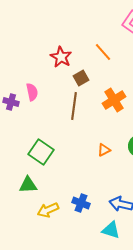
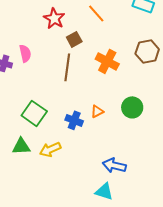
orange cross: (114, 100) -> (107, 61), turned -30
blue cross: (81, 203) -> (74, 120), moved
yellow arrow: (48, 210) -> (50, 149), moved

